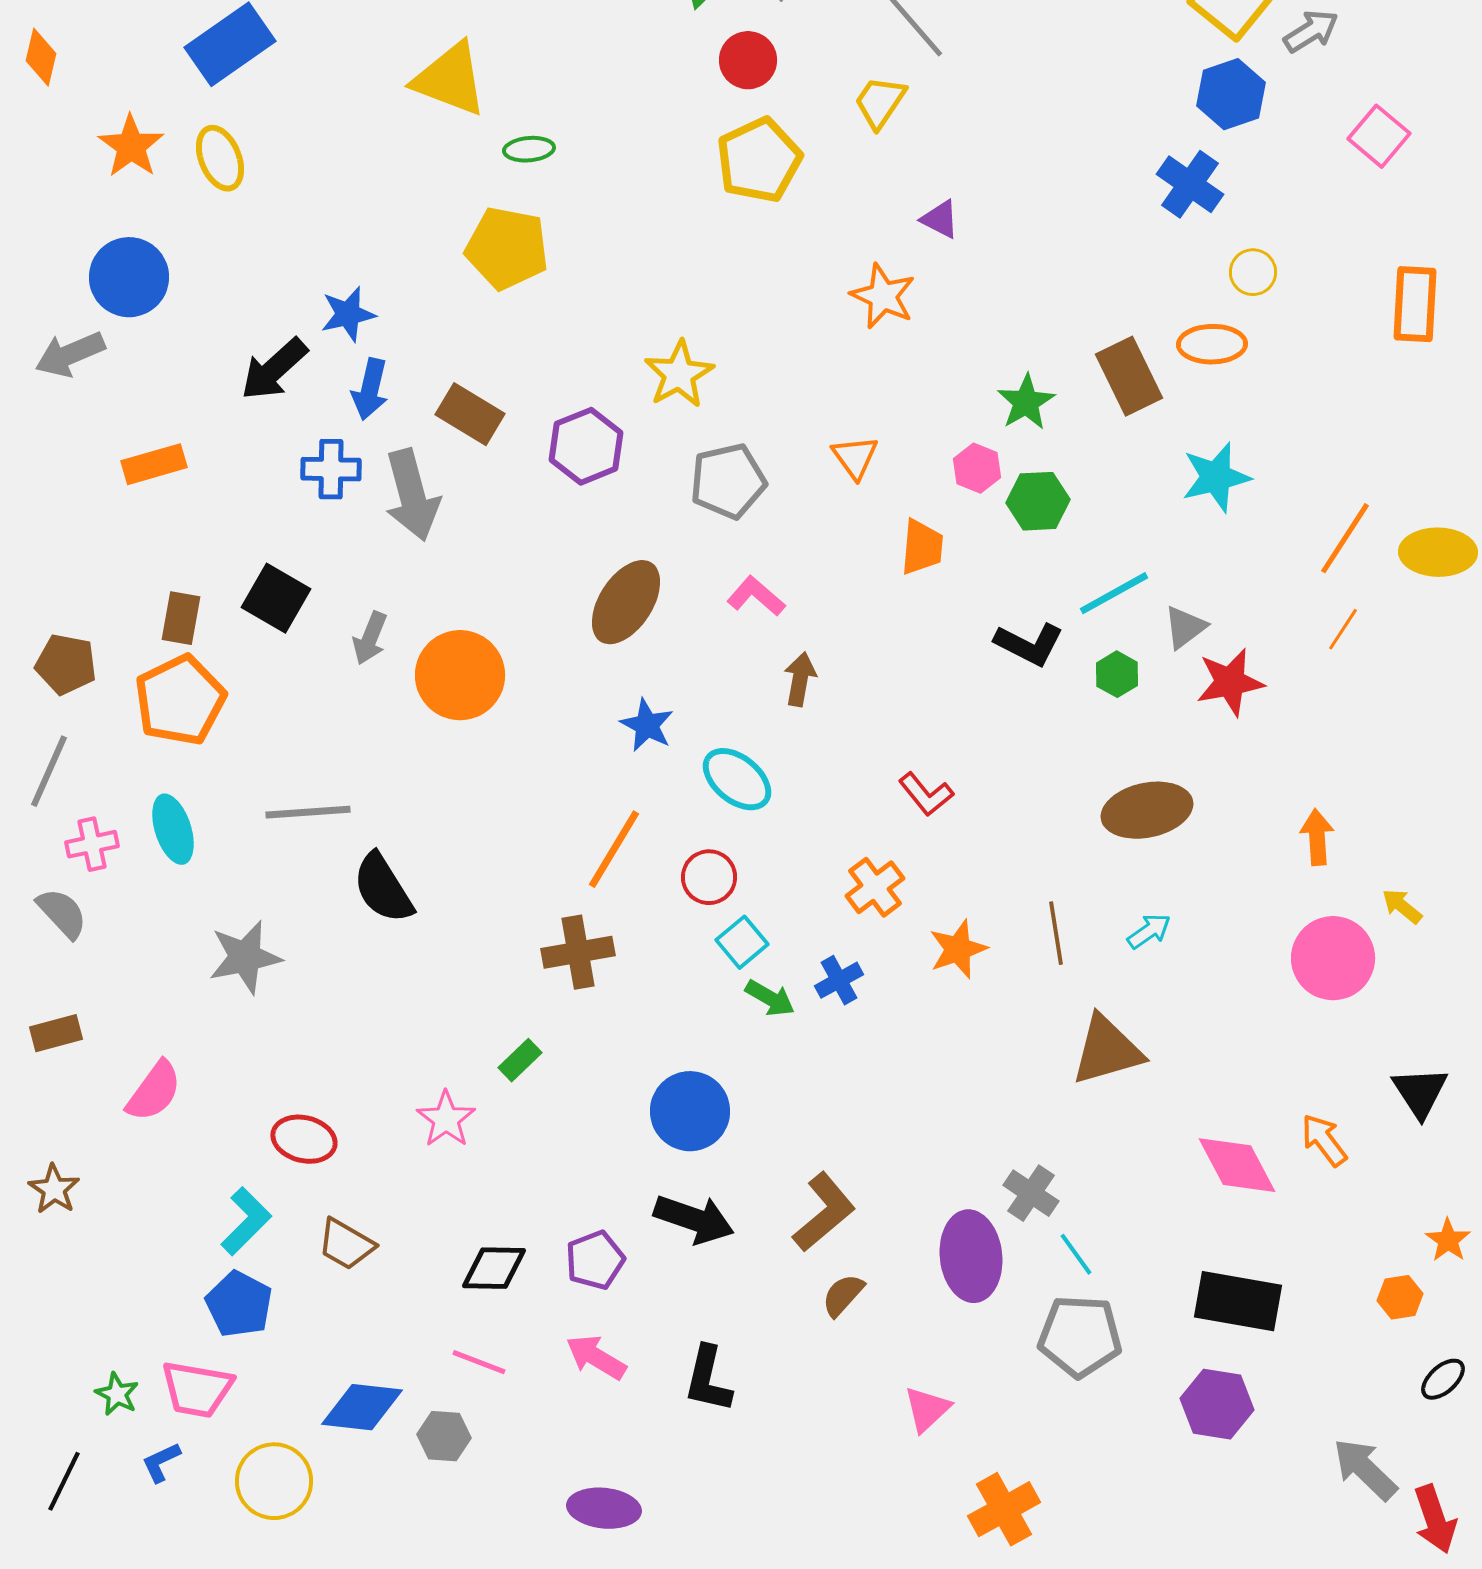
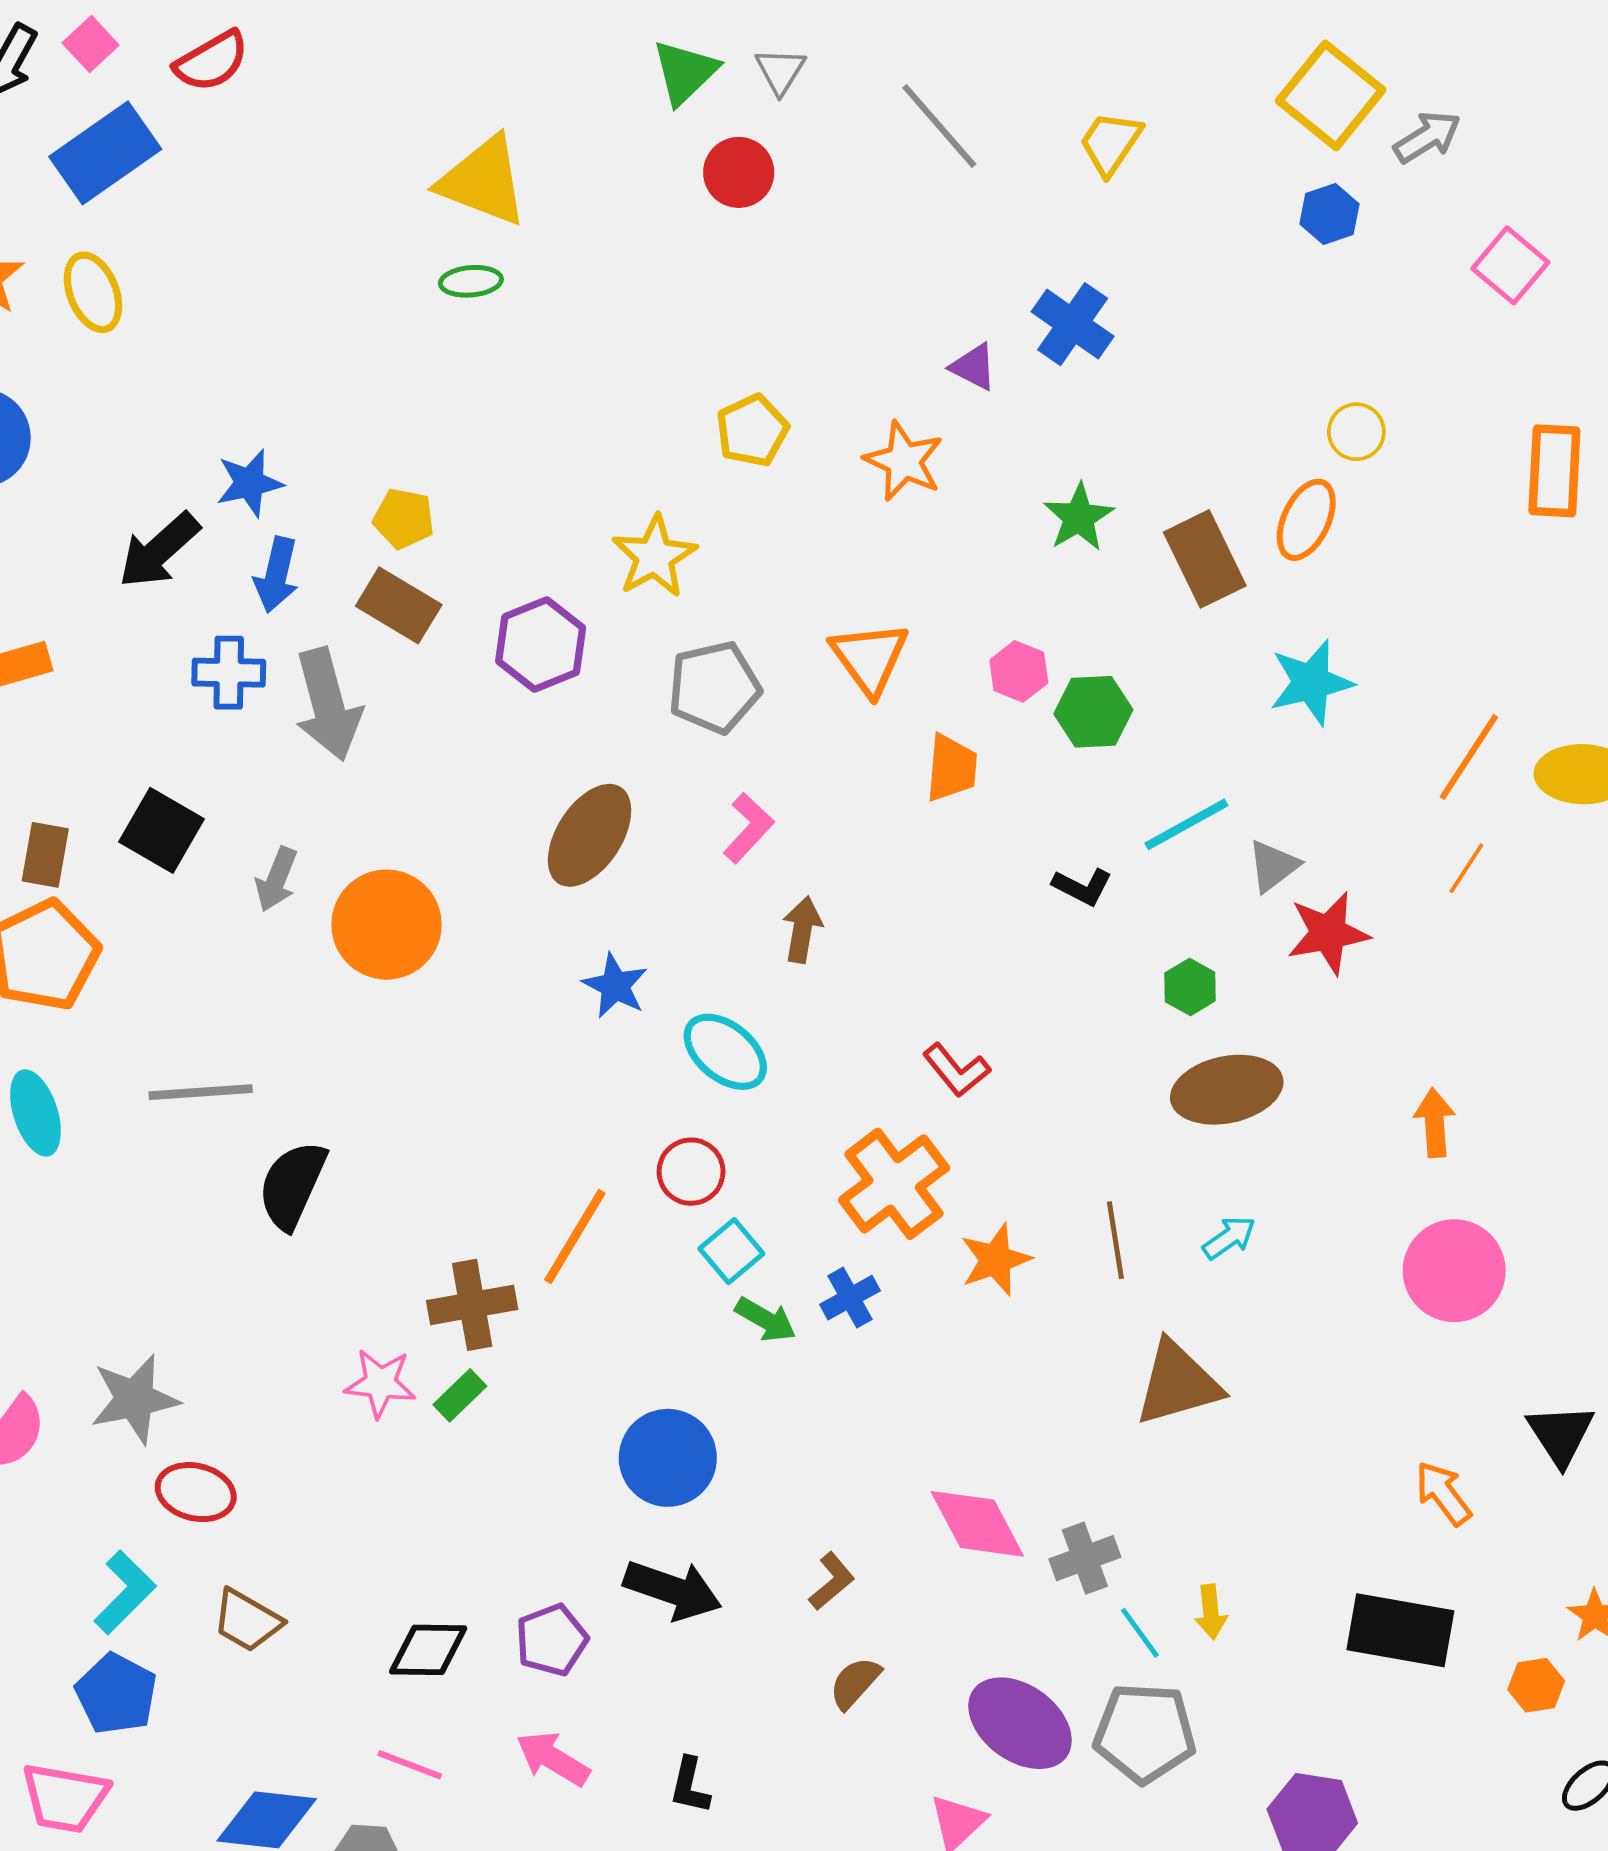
yellow triangle: (450, 79) -> (483, 181), moved
blue hexagon: (1231, 94) -> (1329, 214), size x0.7
yellow trapezoid: (880, 102) -> (1111, 143), moved
yellow pentagon: (759, 160) -> (752, 430), moved, size x0.7
blue cross: (1190, 184) -> (1073, 324), moved
yellow pentagon: (507, 248) -> (404, 519), moved, size x0.6
orange ellipse: (1212, 344) -> (1306, 520), turned -64
green star: (1026, 402) -> (1079, 517), moved
orange triangle: (855, 457) -> (870, 658), size x1.4
pink L-shape: (756, 596) -> (749, 828), turned 92
black L-shape: (1029, 644) -> (1082, 887), size x0.7
green hexagon: (1117, 674) -> (1190, 987), moved
orange line: (614, 849) -> (575, 1236), moved
orange cross: (875, 887) -> (894, 1184), size x1.5
black semicircle: (383, 888) -> (292, 1185), turned 56
yellow arrow: (1402, 906) -> (1211, 1612), moved, turned -135
brown cross: (578, 952) -> (472, 1305), moved
gray star: (245, 957) -> (135, 1399), moved
pink star: (446, 1119) -> (380, 1383), moved, turned -30
pink diamond: (1237, 1165) -> (977, 1524), moved
gray cross: (1031, 1193) -> (1085, 1558), turned 36
brown L-shape: (824, 1212) -> (832, 1581), size x0.6
purple ellipse: (971, 1256) -> (1020, 1723), moved, turned -48
black rectangle: (1238, 1301) -> (1400, 1630), moved
black L-shape: (708, 1379) -> (690, 1786), size x0.7

